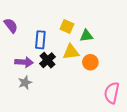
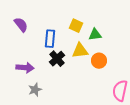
purple arrow: (24, 62) -> (25, 68), moved
gray star: (25, 83) -> (35, 90), moved

